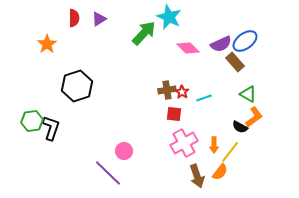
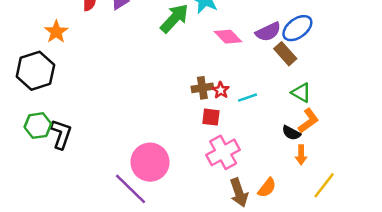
black hexagon: (77, 86) -> (35, 71), moved
orange arrow: (214, 145) -> (301, 155), moved
pink circle: (124, 151) -> (150, 162), size x1.8
yellow line: (230, 152) -> (324, 185), moved

